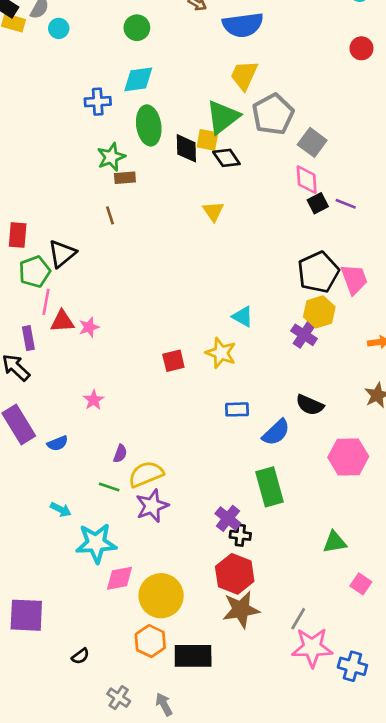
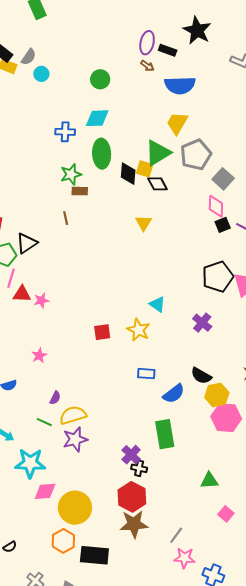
yellow hexagon: (319, 312) -> (217, 395), moved
pink star: (312, 647) -> (184, 558), size x0.7

